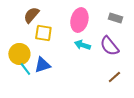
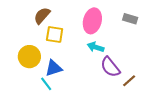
purple semicircle: (109, 46) -> (110, 67), moved
cyan line: (25, 69) -> (46, 84), moved

